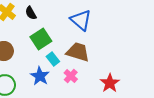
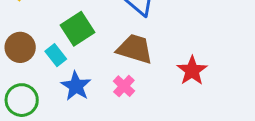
cyan rectangle: (53, 59) -> (56, 55), moved
red star: (110, 83) -> (192, 71), moved

